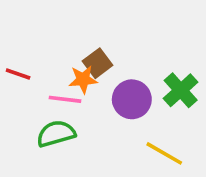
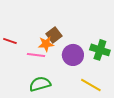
green cross: (181, 90) -> (100, 50), turned -30
green semicircle: (56, 134) -> (40, 84), moved

